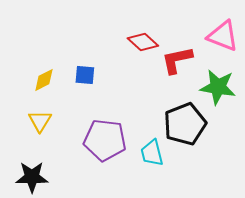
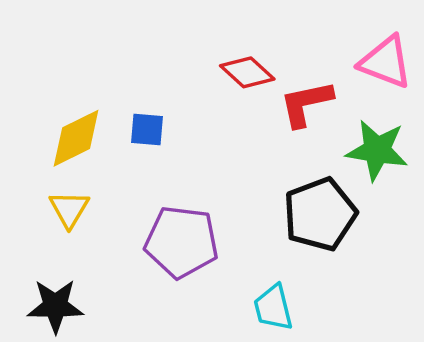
yellow diamond: (44, 80) -> (76, 138), size x1.5
cyan trapezoid: (152, 153) -> (273, 308), moved

